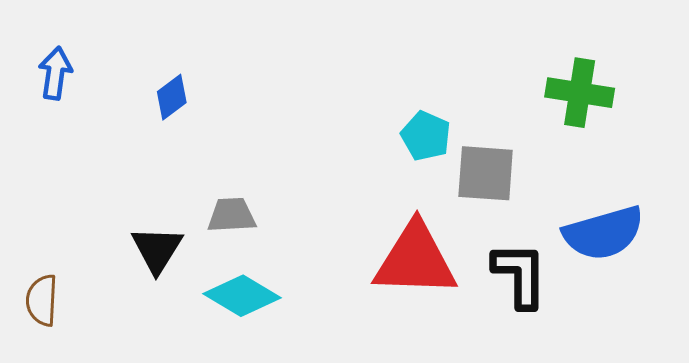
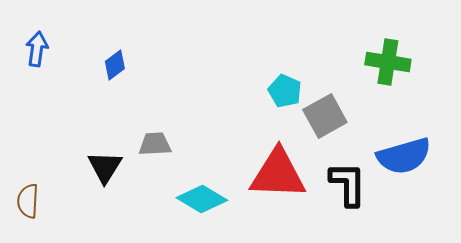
gray square: (486, 173) -> (325, 116), turned -33
cyan diamond: (242, 296) -> (202, 199), moved

